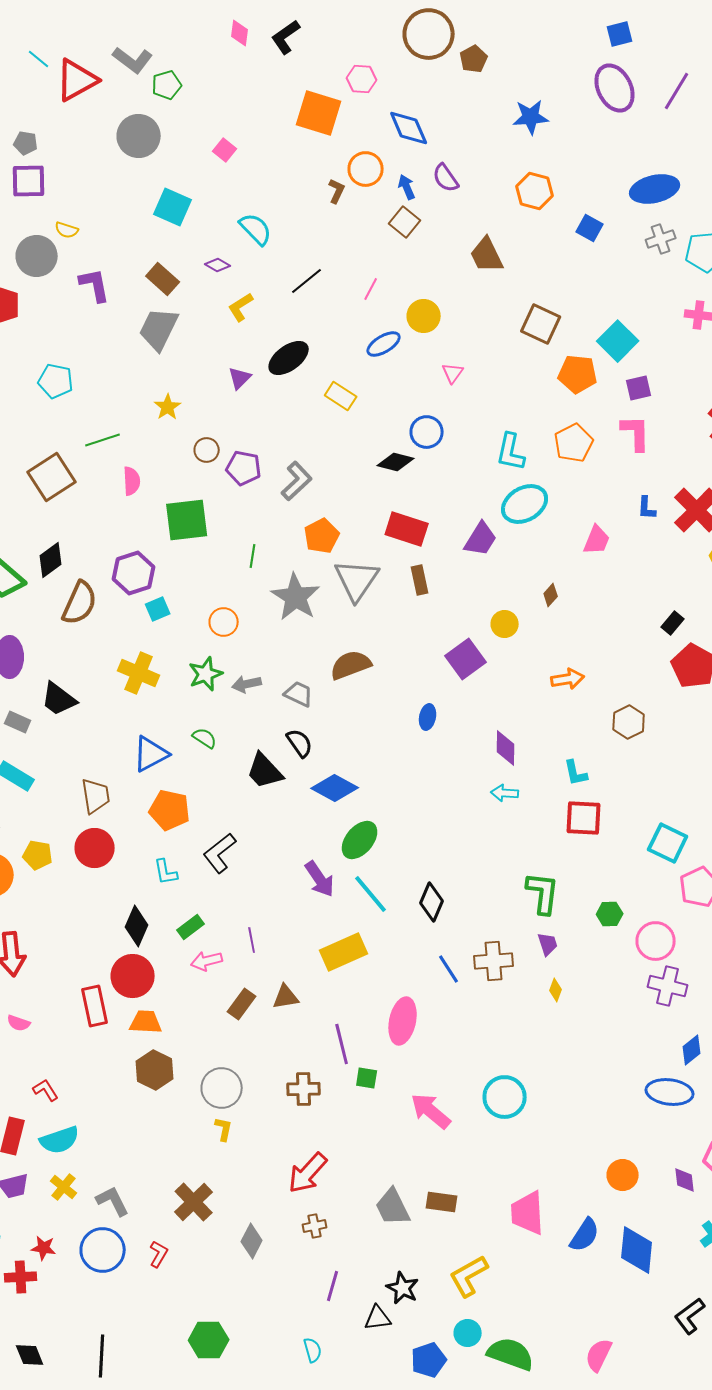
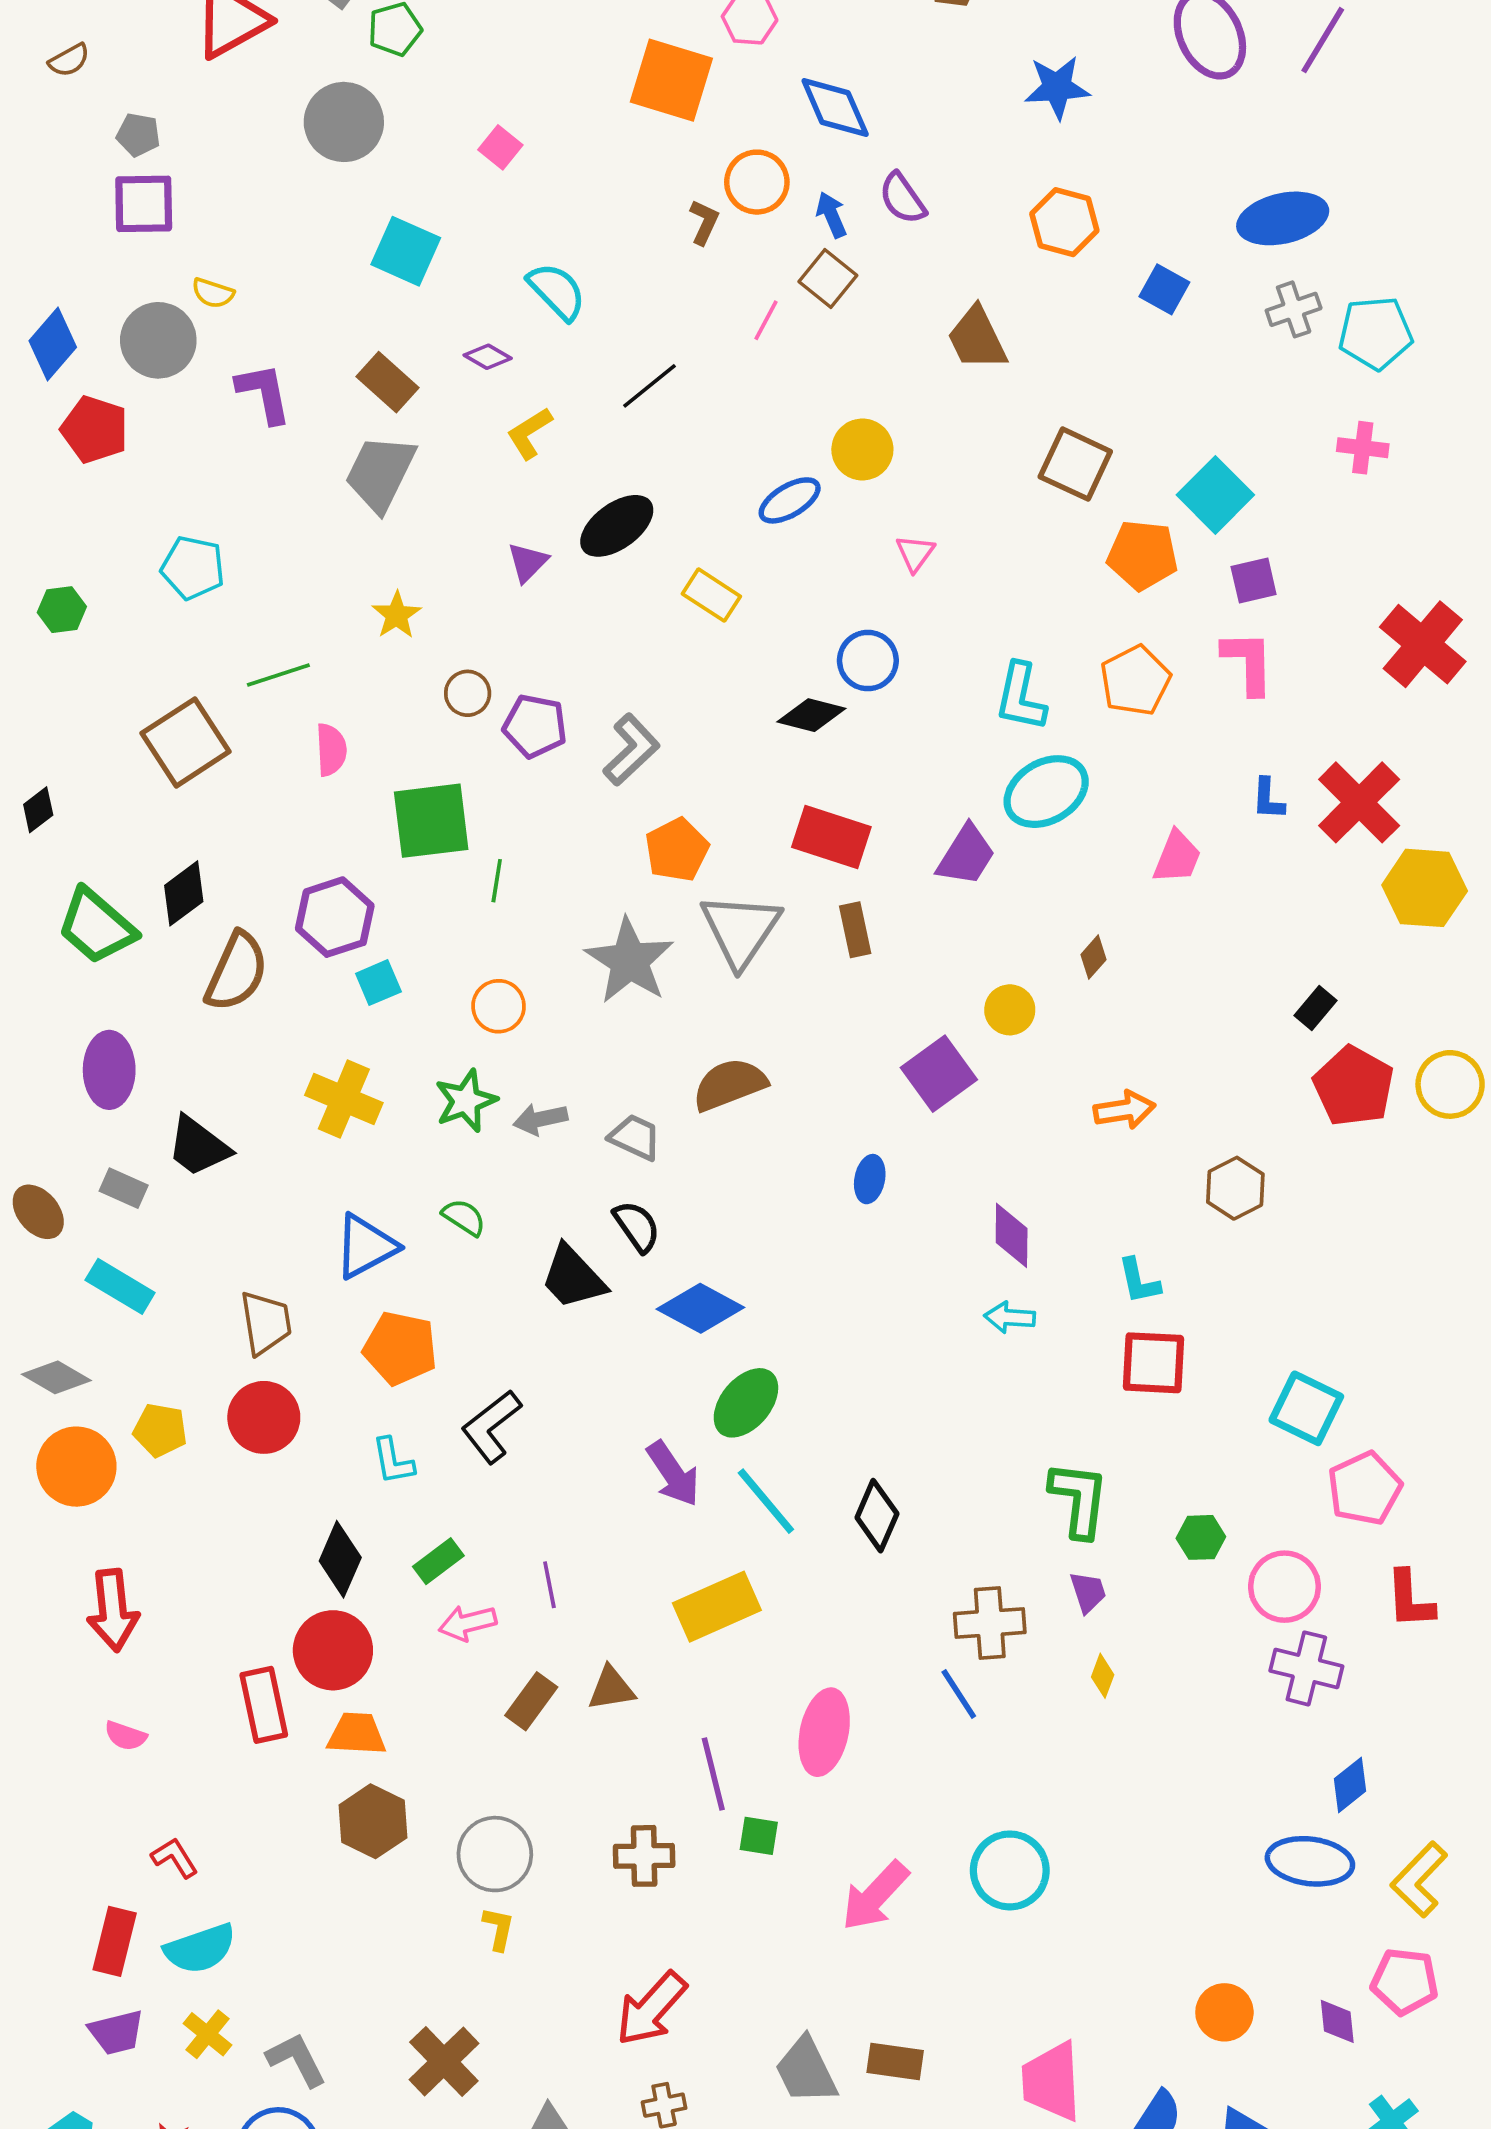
pink line: (371, 289) -> (766, 320), moved
green line: (253, 556) -> (497, 881), moved
blue line: (449, 969) -> (959, 1694), moved
pink arrow: (431, 1111) -> (875, 1896), turned -87

